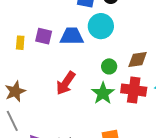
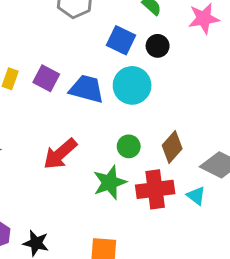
brown diamond: (138, 59) -> (172, 147), turned -55
red cross: (134, 90) -> (155, 189), turned -30

